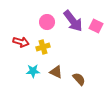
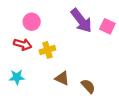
pink circle: (47, 22) -> (32, 22), moved
cyan star: (33, 71) -> (17, 77), moved

